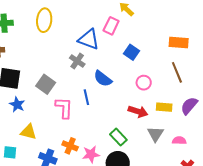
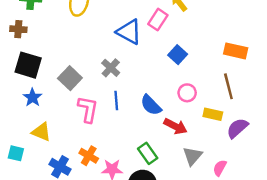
gray cross: (77, 61) -> (111, 68), moved
blue semicircle: (103, 79) -> (151, 105), moved
yellow rectangle: (164, 107) -> (213, 114), moved
pink semicircle: (179, 141) -> (220, 168), turned -72

